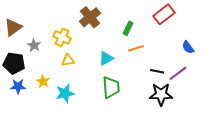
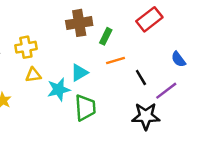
brown cross: (90, 17) -> (79, 23), moved, turned 30
yellow cross: (62, 37) -> (26, 47), turned -36
black line: (157, 71) -> (141, 77), moved, turned 48
cyan star: (65, 93) -> (59, 90), moved

